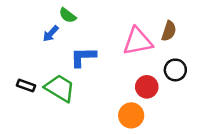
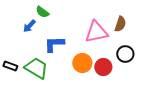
orange circle: (131, 115) -> (82, 63), moved

